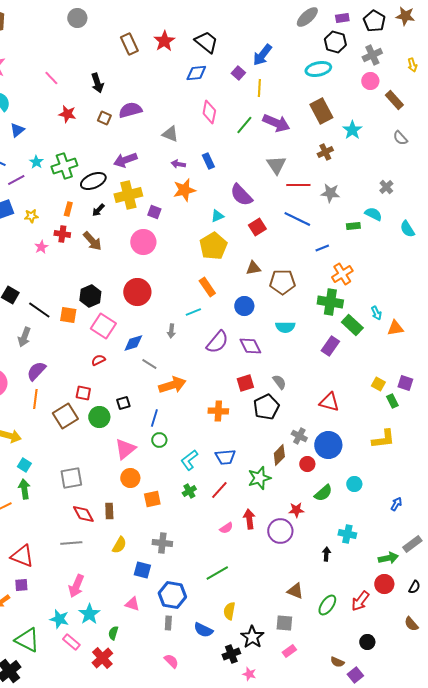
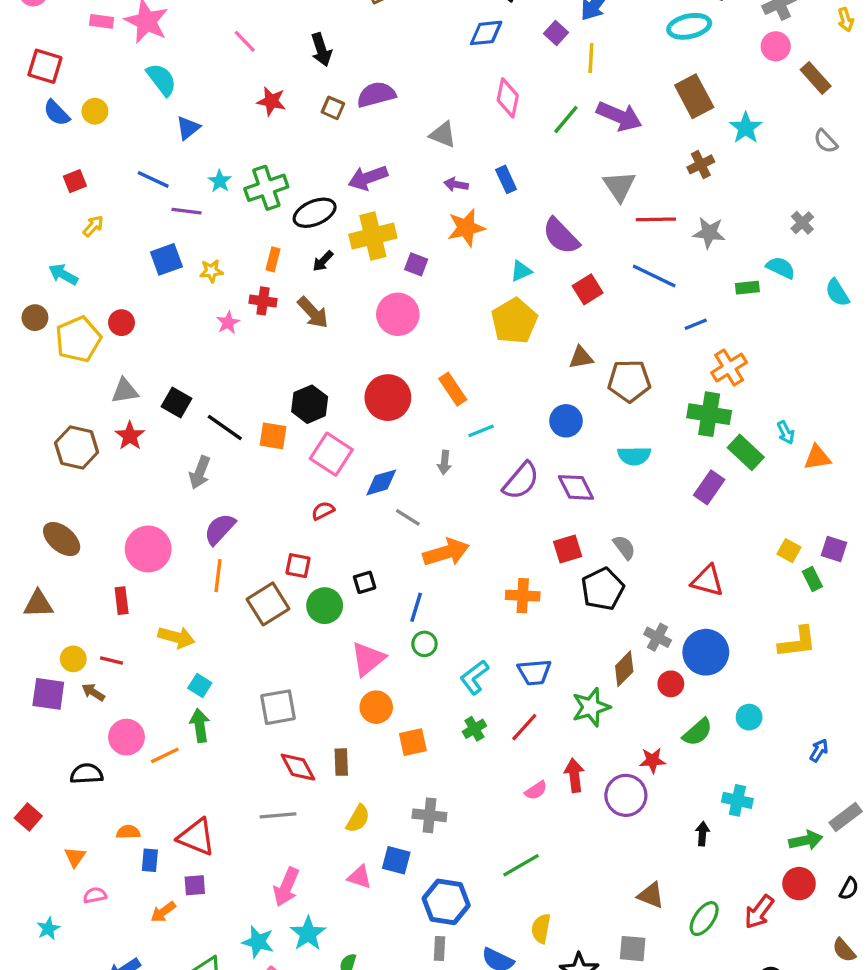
purple line: (16, 180) -> (186, 211), turned 36
orange rectangle: (207, 287) -> (453, 389), moved
pink triangle: (132, 604) -> (360, 877), moved

